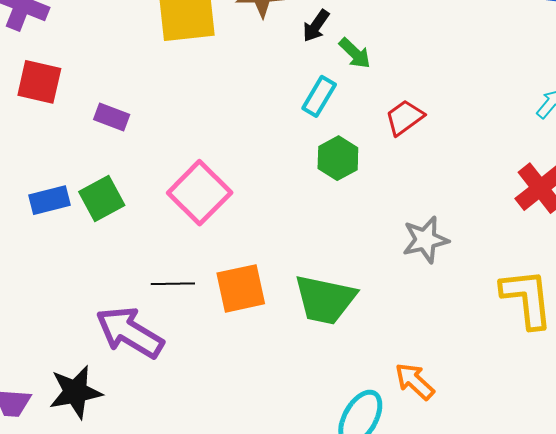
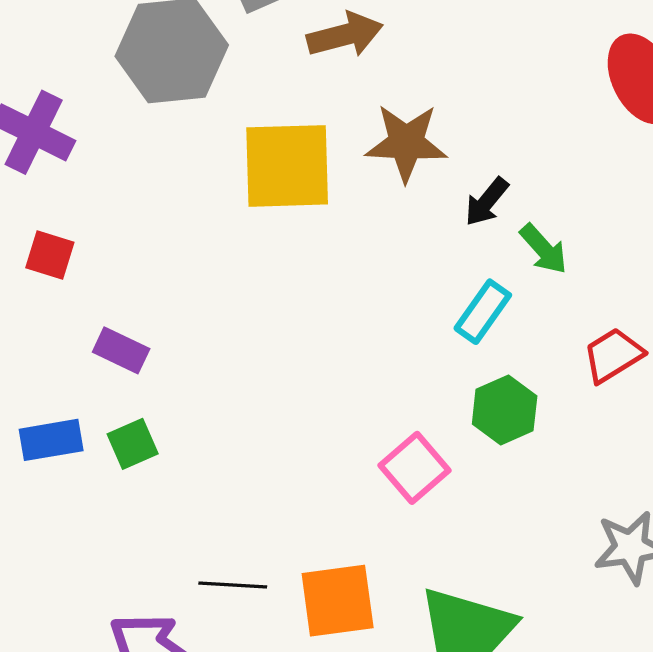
red square: (39, 82) -> (50, 255), size x0.7
purple rectangle: (112, 117) -> (121, 350), moved
pink square: (200, 193) -> (415, 468), moved, size x0.7
green square: (102, 198) -> (133, 444), size x0.7

